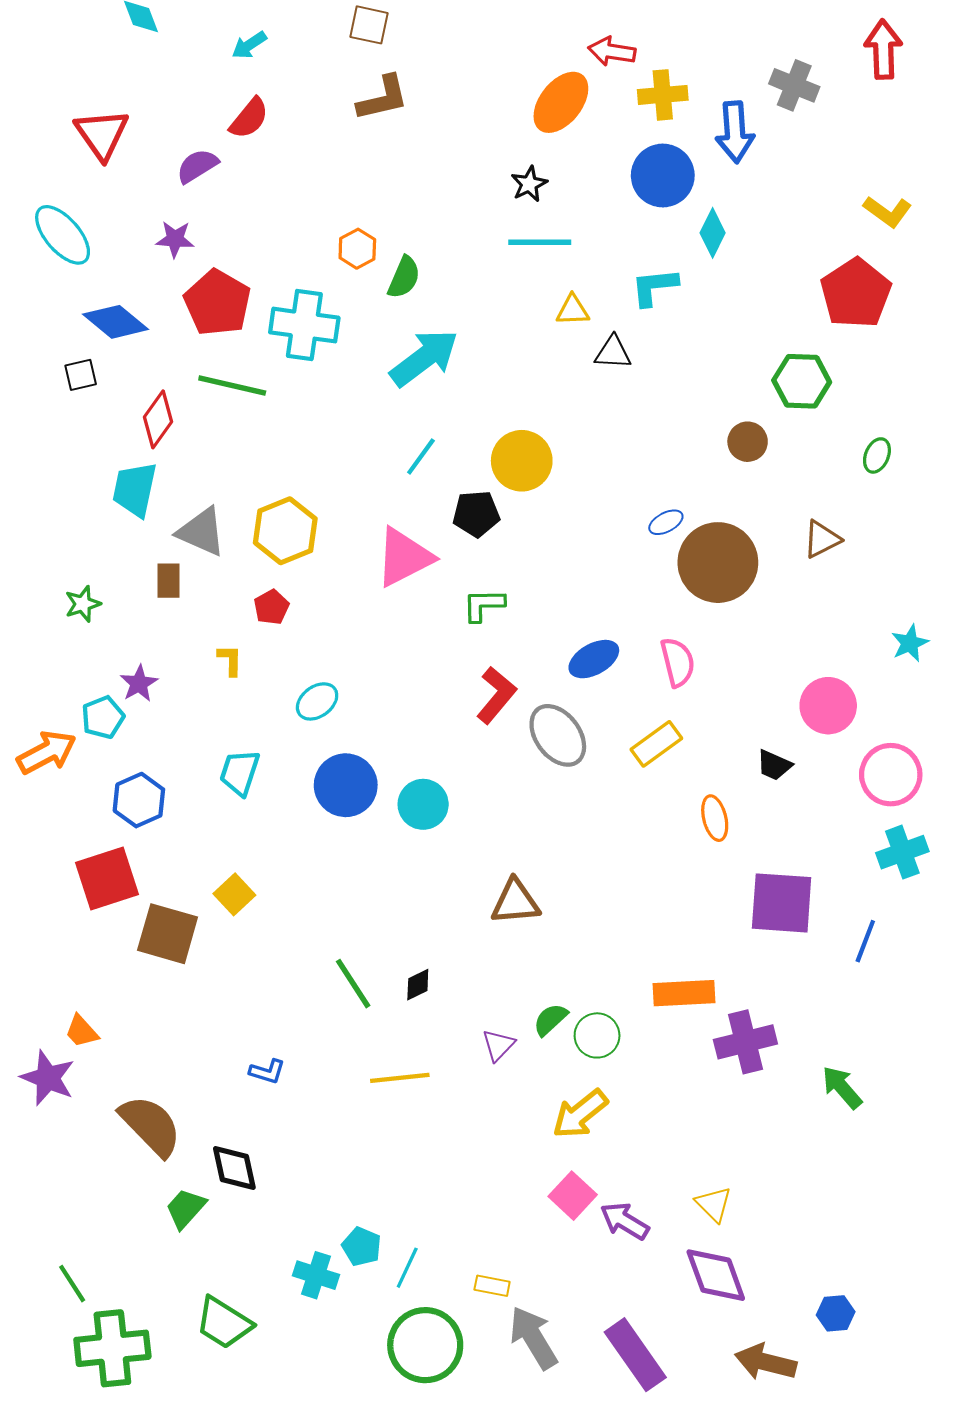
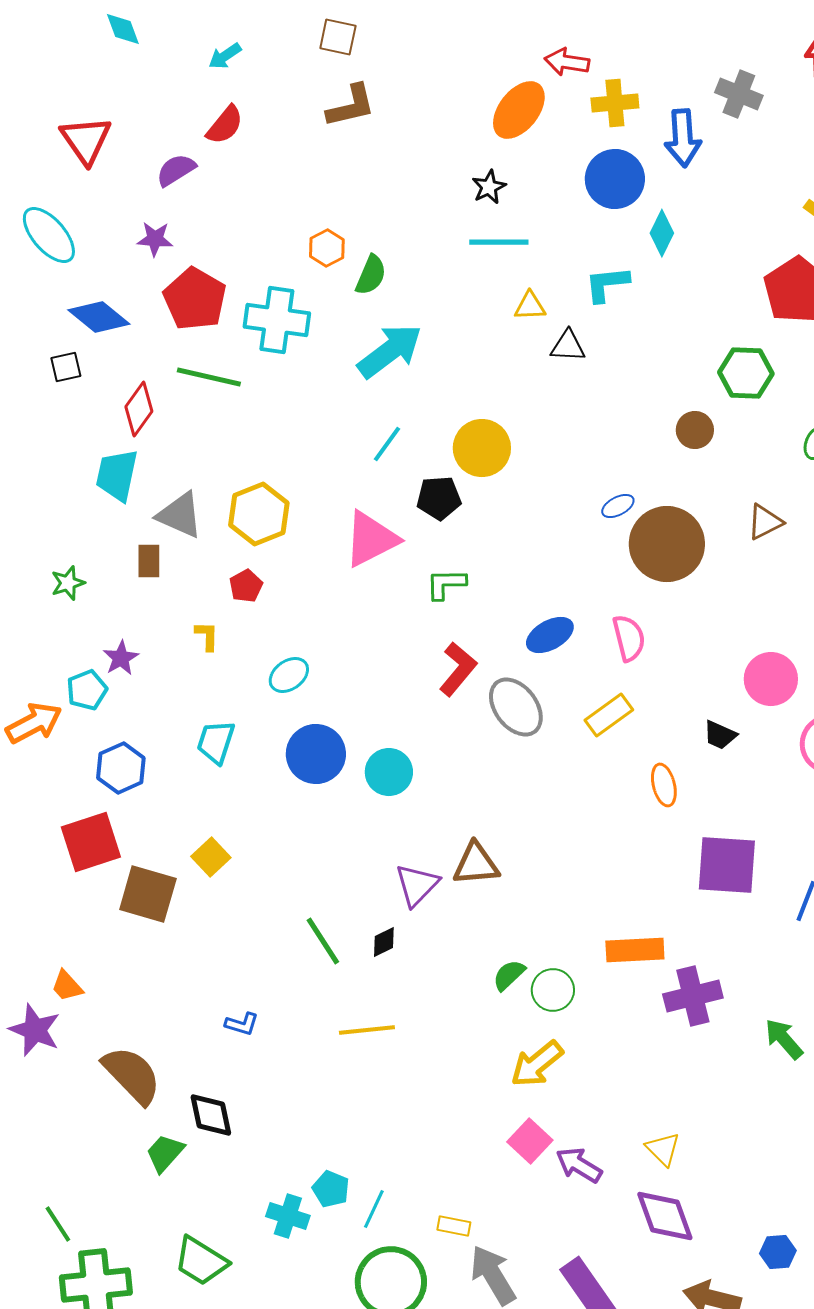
purple triangle: (498, 1045) -> (417, 885), moved, size x1.4

